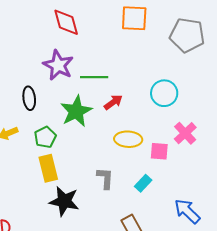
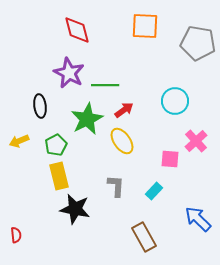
yellow ellipse: (128, 139) -> (122, 141), moved, turned 52

